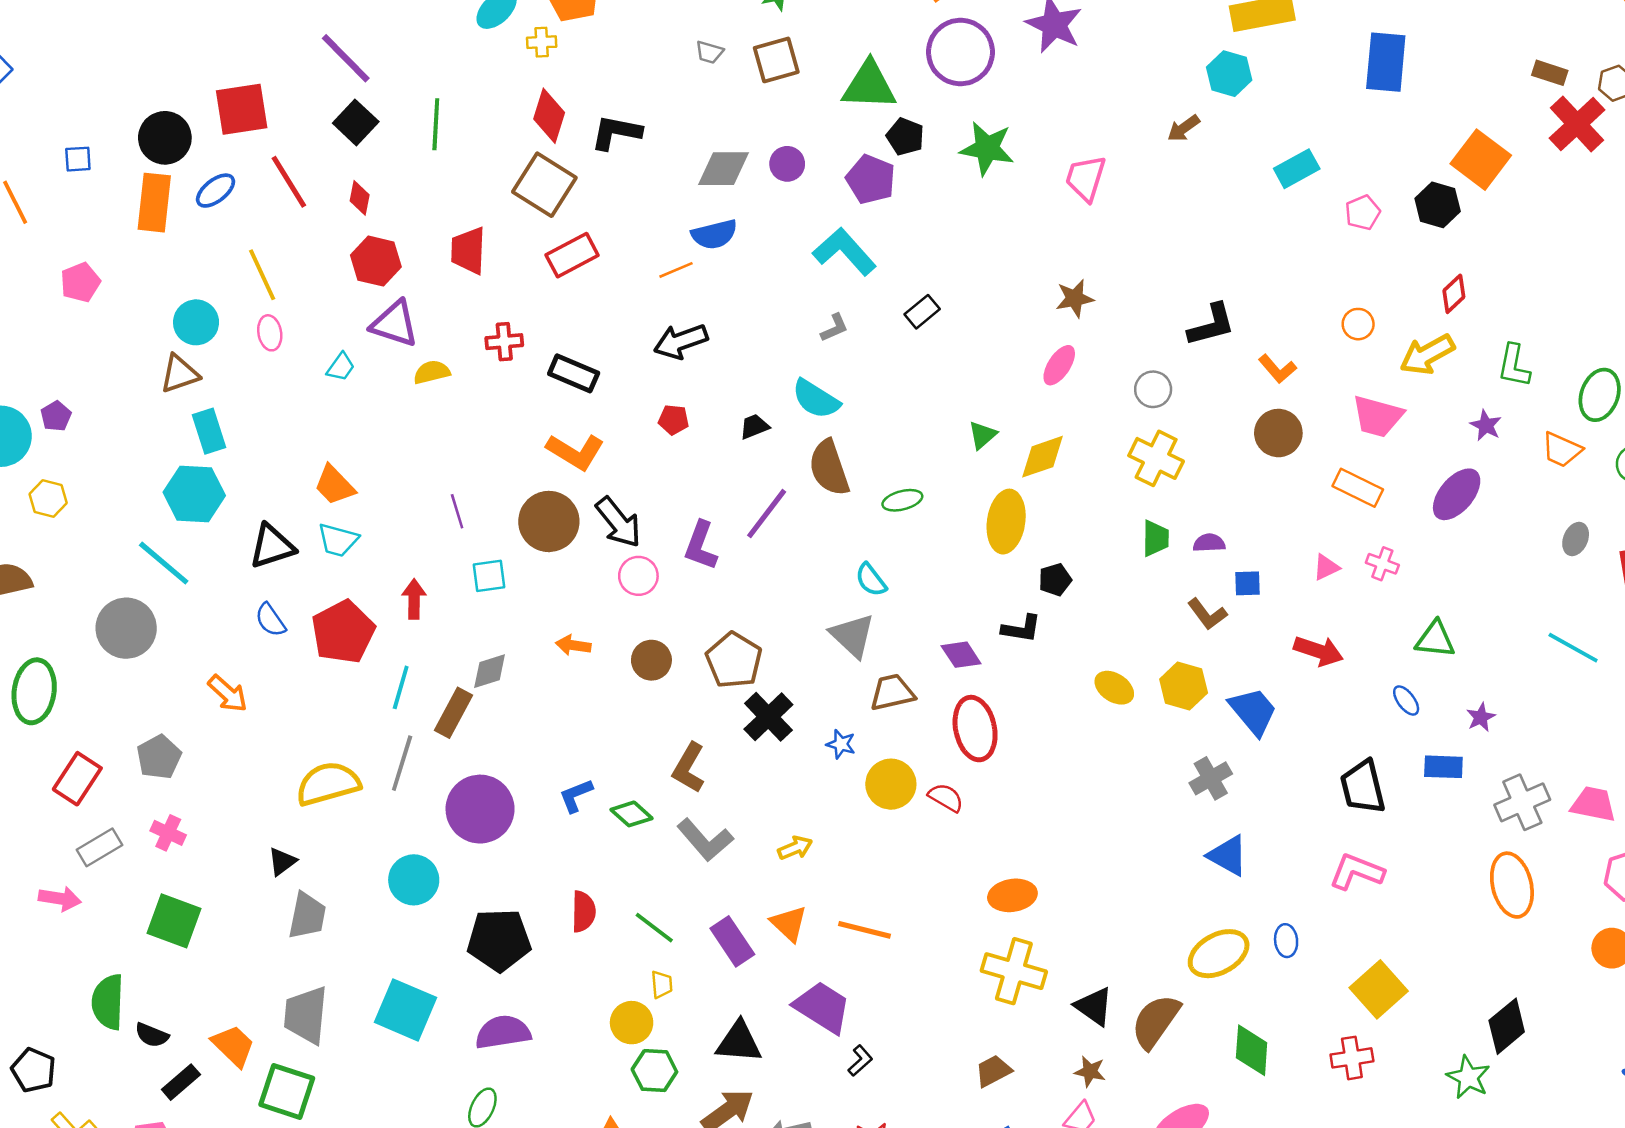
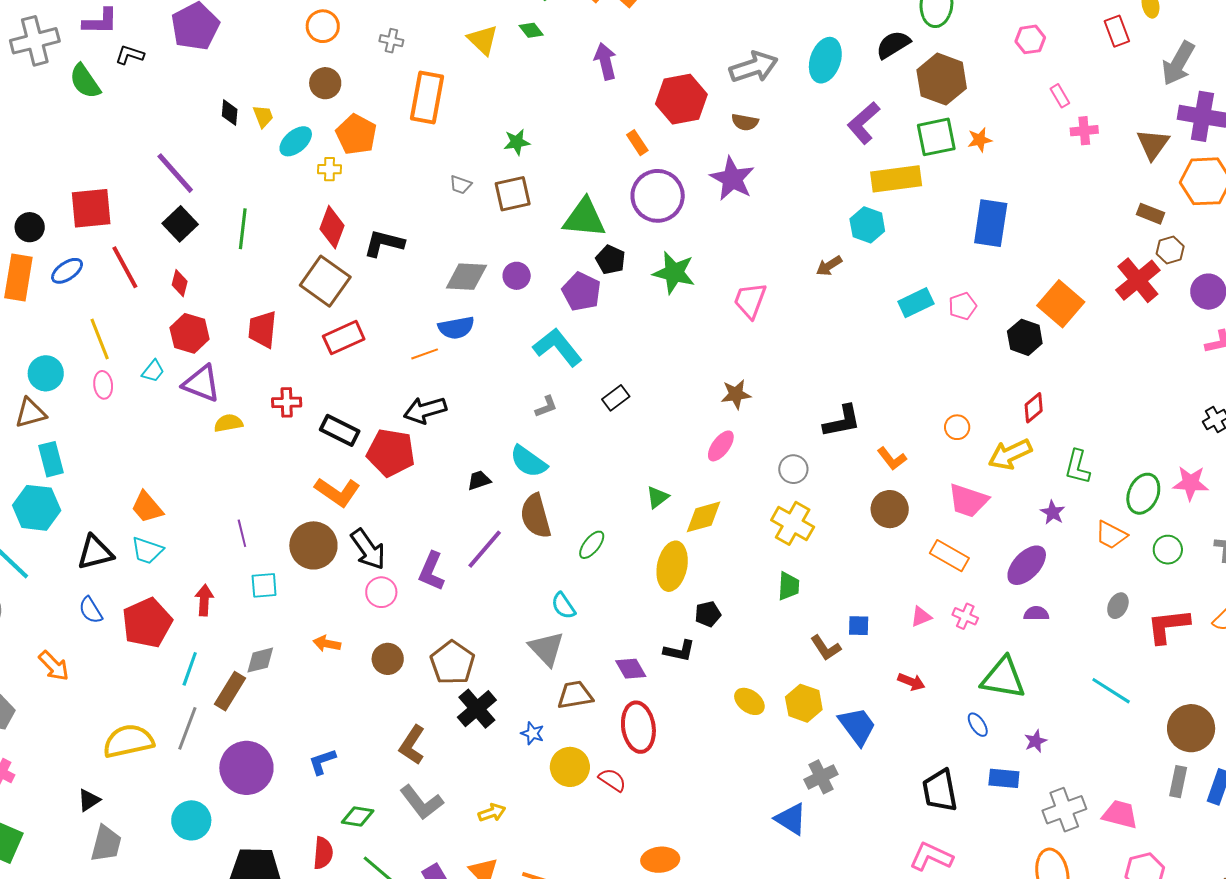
brown rectangle: (1550, 73) -> (1151, 214), moved
black circle: (165, 138) -> (30, 227), size x0.7
pink pentagon: (1363, 213) -> (963, 306), moved
cyan trapezoid: (341, 367) -> (153, 371), moved
red pentagon: (673, 420) -> (391, 453), moved, size x2.0
green ellipse: (902, 500) -> (592, 545), turned -40
purple semicircle: (1209, 543) -> (1036, 613), moved
green triangle: (1435, 639) -> (1003, 678), size x1.4
red arrow: (1319, 651) -> (911, 682), size x0.7
green diamond: (631, 814) -> (358, 816), moved, turned -36
blue triangle: (1228, 856) -> (791, 819), moved

